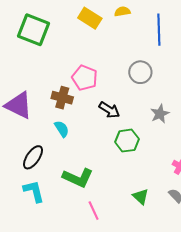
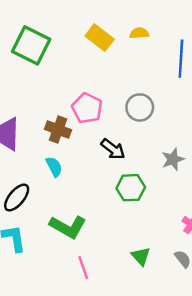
gray circle: (140, 72) -> (140, 107), moved

